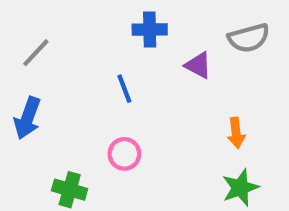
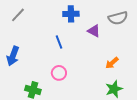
gray line: (36, 53) -> (18, 15), moved
orange arrow: (236, 133) -> (112, 63), turned 56

